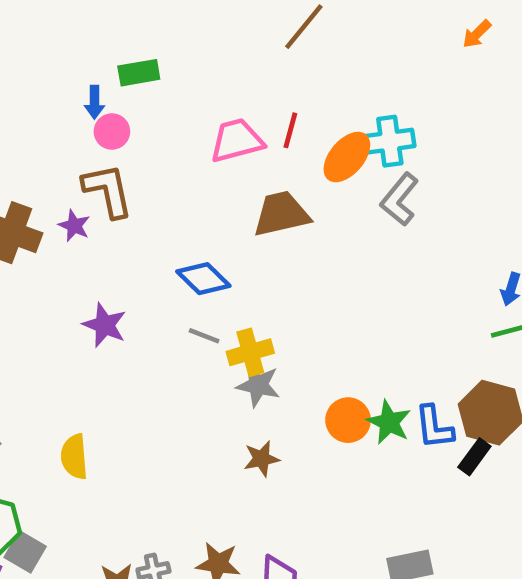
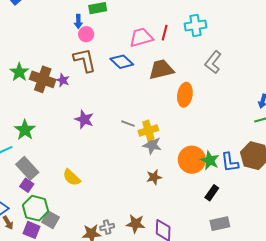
cyan cross: (390, 141) -> (195, 25), moved
orange ellipse: (347, 157) -> (185, 95), moved, turned -30
purple star: (74, 226) -> (63, 80), moved
blue diamond: (203, 279) -> (122, 62), moved
orange circle: (348, 420) -> (192, 160), size x1.4
yellow semicircle: (74, 457) -> (72, 177), turned -42
black rectangle: (474, 457) -> (212, 193), moved

